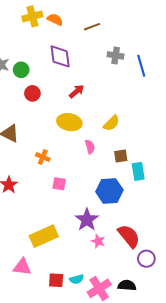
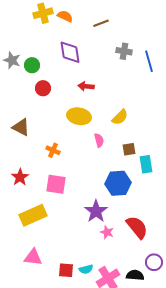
red arrow: (77, 91) -> (86, 86), turned -133
pink square: (59, 184) -> (56, 184), moved, size x1.5
yellow rectangle: (44, 236) -> (33, 215), moved
purple circle: (146, 259) -> (154, 262), moved

